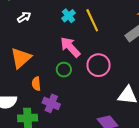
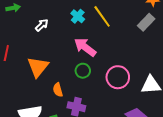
white arrow: (24, 17) -> (42, 25), moved
pink circle: (99, 65) -> (118, 77), moved

